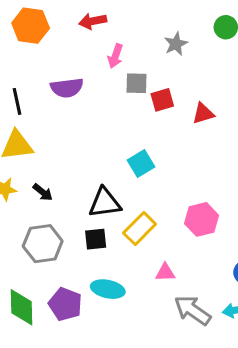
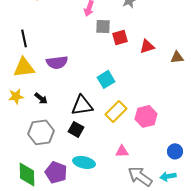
purple semicircle: (67, 88) -> (57, 62), moved
yellow rectangle: (140, 229) -> (116, 111), moved
black square: (96, 239) -> (76, 129), turned 35

